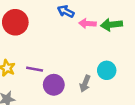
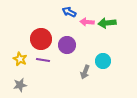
red circle: (15, 22) -> (41, 39), moved
purple circle: (54, 85) -> (67, 45), moved

